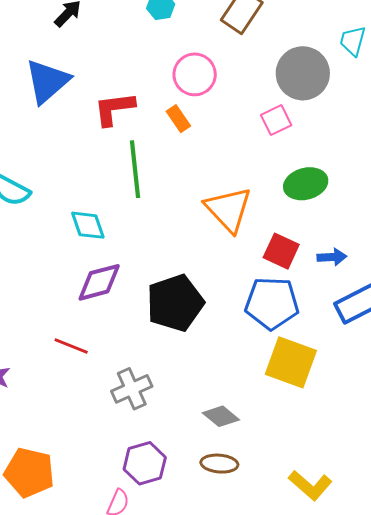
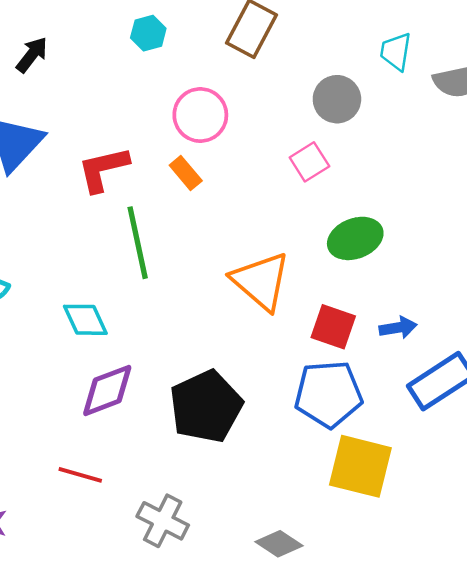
gray circle: (303, 73) -> (337, 99), size x0.7
gray cross: (132, 389) -> (163, 521), turned -33

